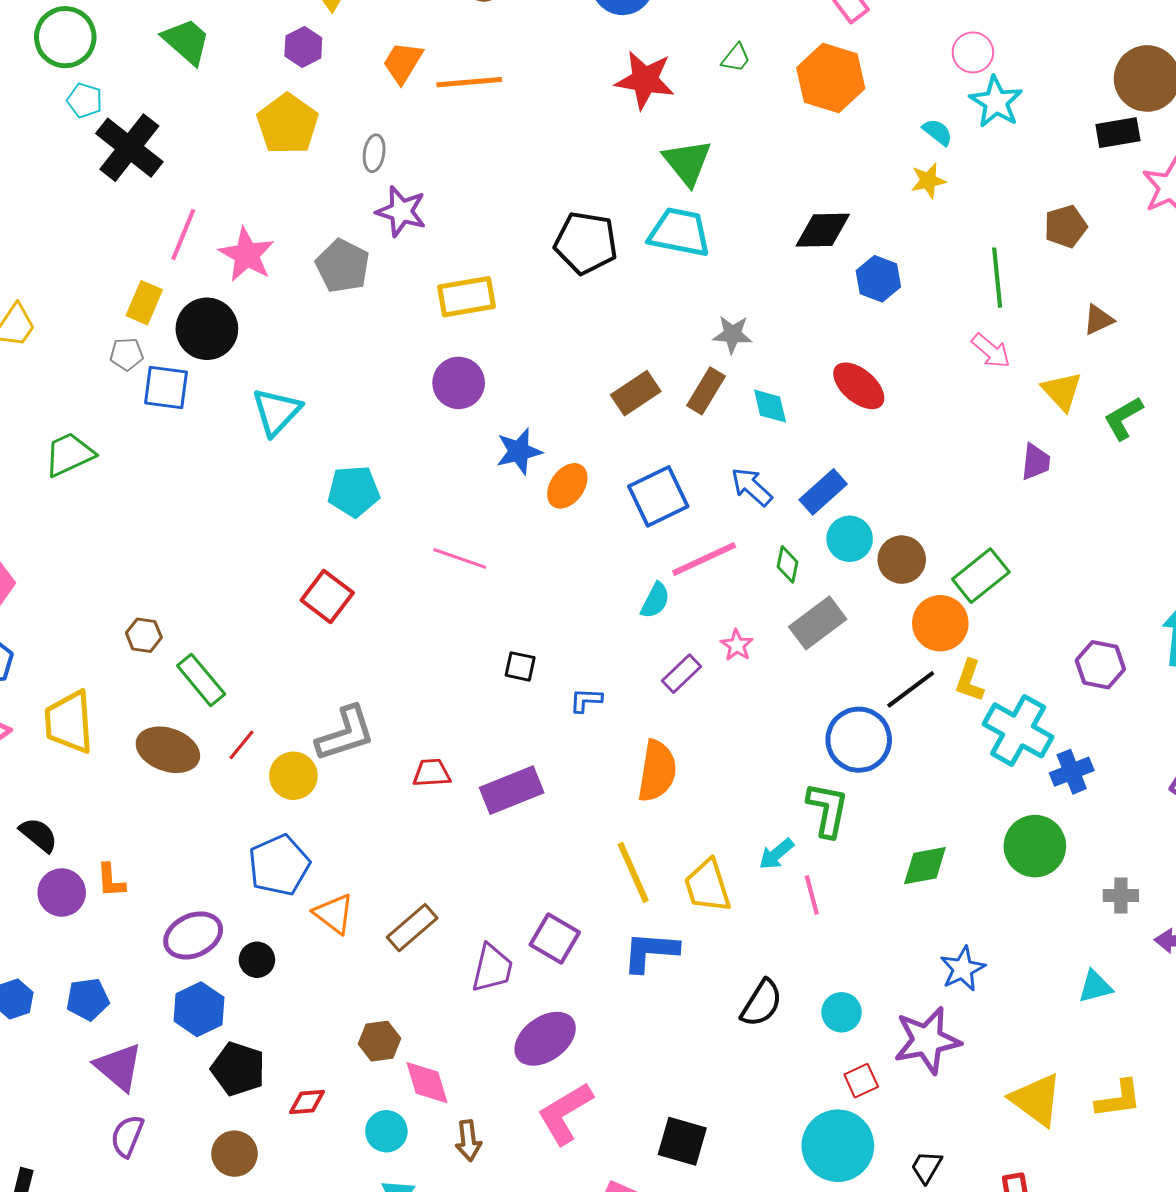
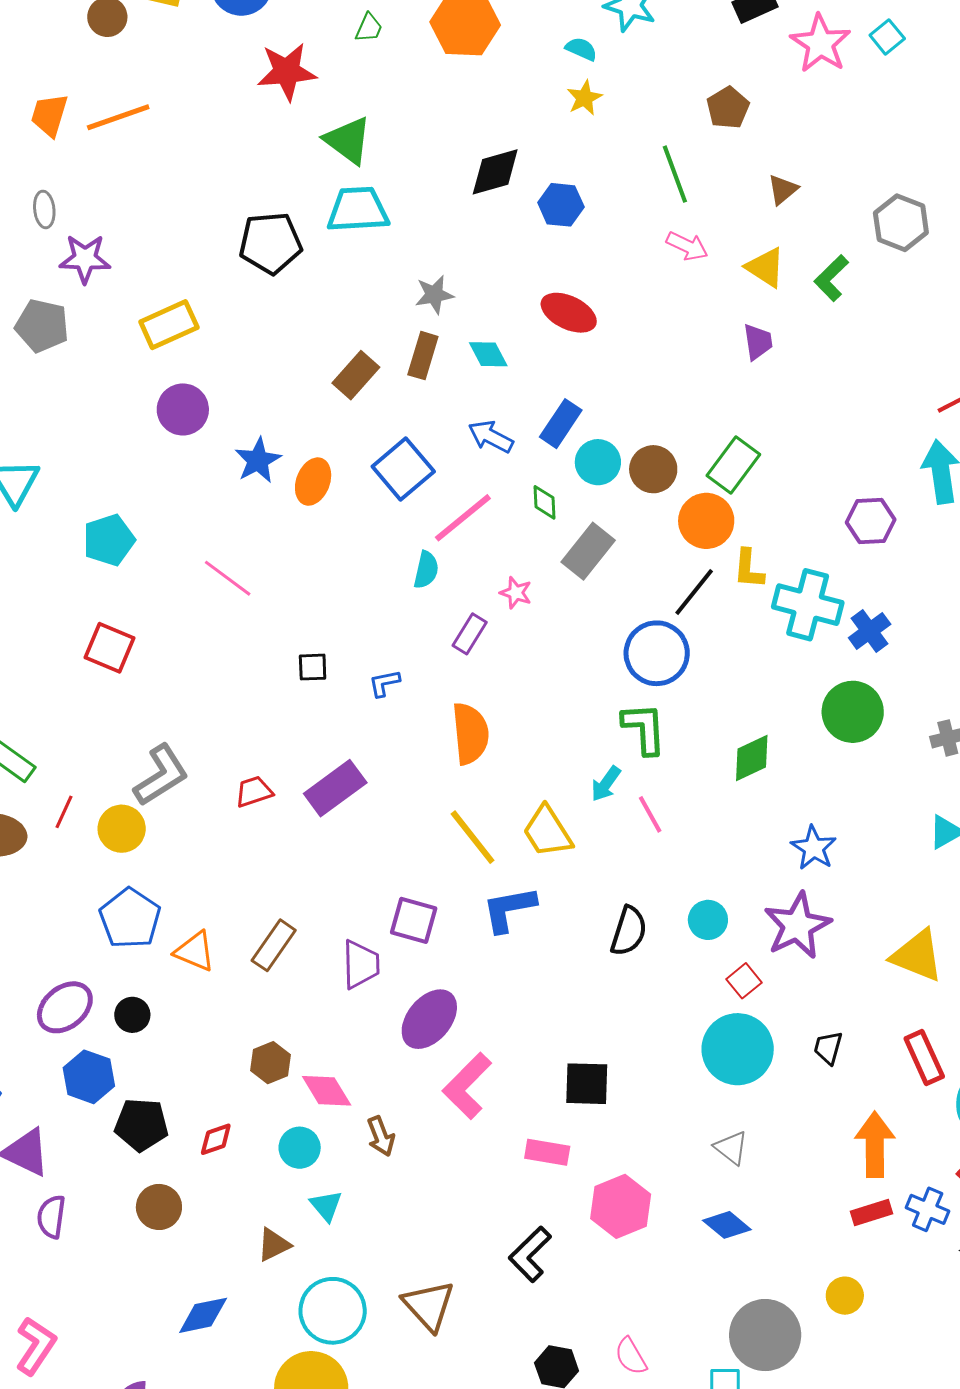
pink line: (460, 558) -> (228, 578), turned 32

